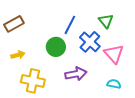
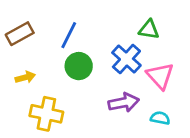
green triangle: (106, 21) -> (149, 30), turned -42
blue line: (70, 25) -> (69, 35), moved
purple arrow: (76, 74) -> (124, 103), moved

